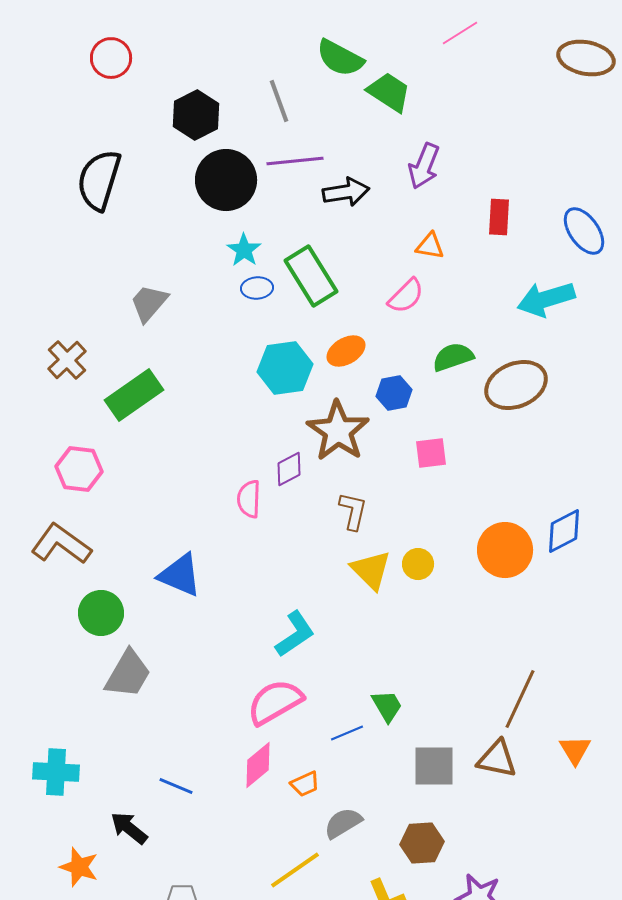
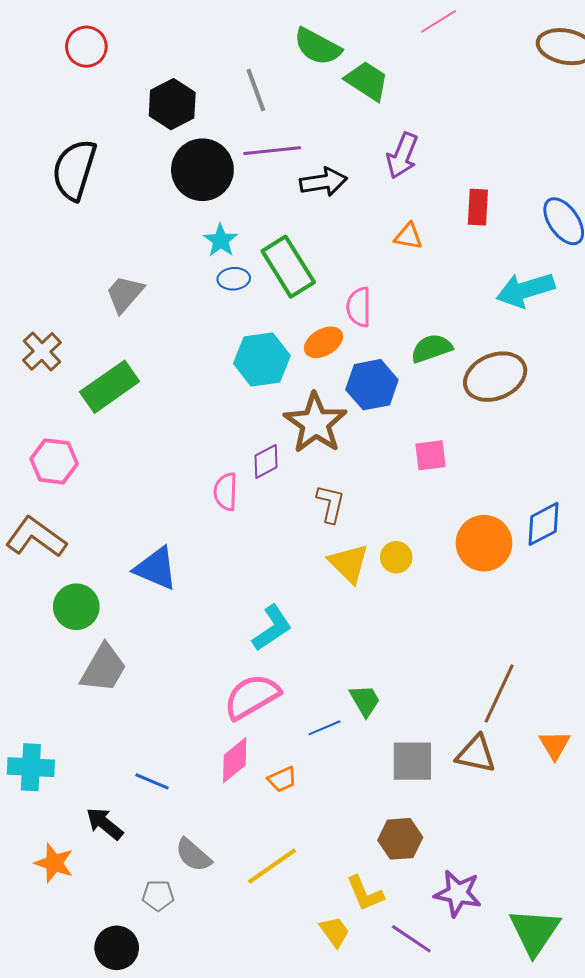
pink semicircle: (406, 296) -> (359, 307), moved, turned 135
blue hexagon: (394, 393) -> (372, 385), size x1.4
pink square: (431, 453) -> (430, 455), moved
gray semicircle: (343, 823) -> (193, 855), moved, turned -108

